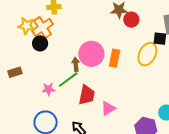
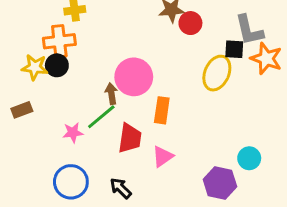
yellow star: (26, 26) -> (35, 67), moved
orange cross: (43, 27) -> (59, 41), turned 30
orange rectangle: (115, 58) -> (162, 110), moved

